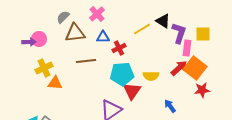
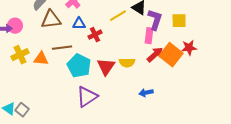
pink rectangle: (187, 48) -> (149, 36), moved
cyan pentagon: (122, 74) -> (79, 66), moved, turned 30
orange triangle: (55, 83) -> (41, 59), moved
red star: (202, 90) -> (189, 48), moved
red triangle: (132, 91) -> (106, 67), moved
blue arrow: (170, 106) -> (146, 93), turned -64

